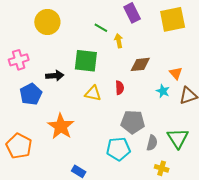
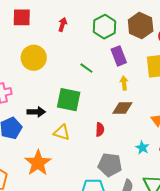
yellow arrow: (119, 41) -> (124, 83), moved
cyan star: (163, 91) -> (142, 148), moved
yellow triangle: (93, 93) -> (62, 132), moved

